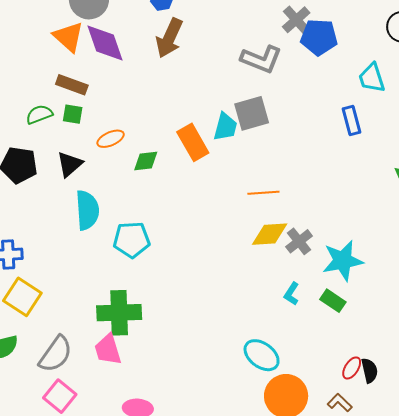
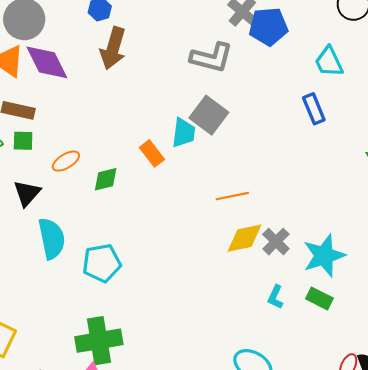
gray square: (252, 113) -> (209, 115), turned -30
orange rectangle: (193, 142) -> (152, 153), size x0.7

